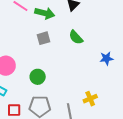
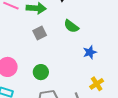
blue star: (106, 58) -> (90, 52), moved

